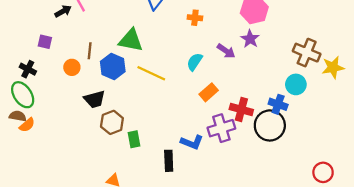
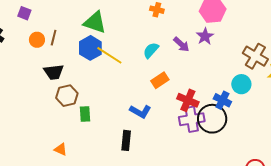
purple square: (45, 42) -> (24, 13), moved
brown line: (90, 51) -> (54, 38), moved
blue hexagon: (113, 67) -> (90, 48), moved
purple cross: (221, 128) -> (192, 119), moved
blue L-shape: (192, 142) -> (140, 111), moved
black rectangle: (169, 161) -> (126, 140), moved

